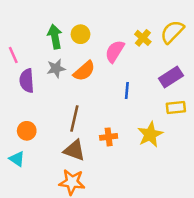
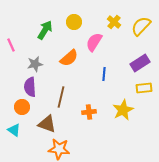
yellow circle: (81, 34) -> (74, 22), moved
green arrow: (55, 37) -> (45, 30), turned 42
yellow cross: (143, 38) -> (114, 22), moved
gray star: (56, 68) -> (35, 64), moved
purple semicircle: (27, 81) -> (30, 87), moved
brown triangle: (74, 150) -> (47, 124), moved

